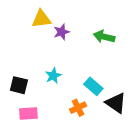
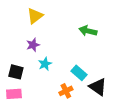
yellow triangle: (41, 19) -> (35, 16), turned -30
purple star: (62, 32) -> (33, 45), moved
pink rectangle: (28, 114) -> (14, 94), moved

